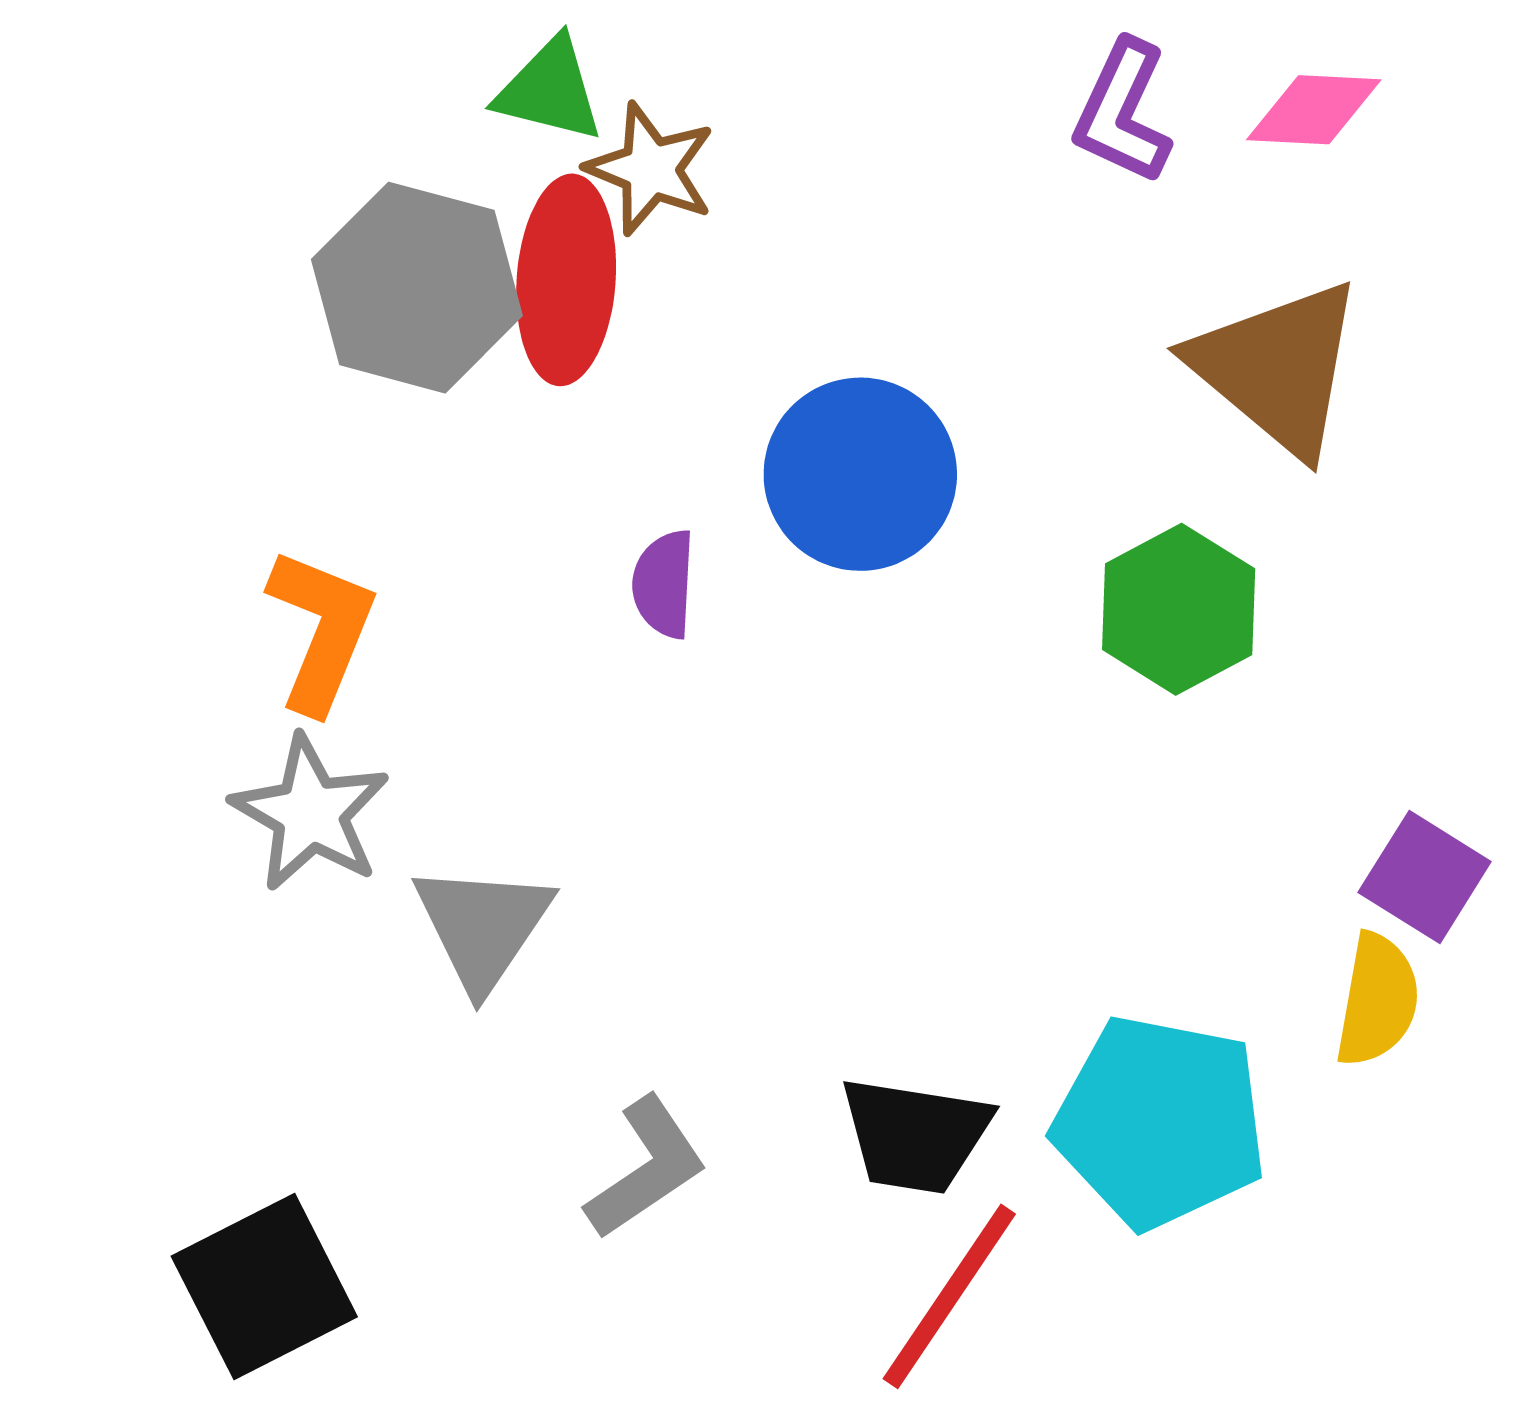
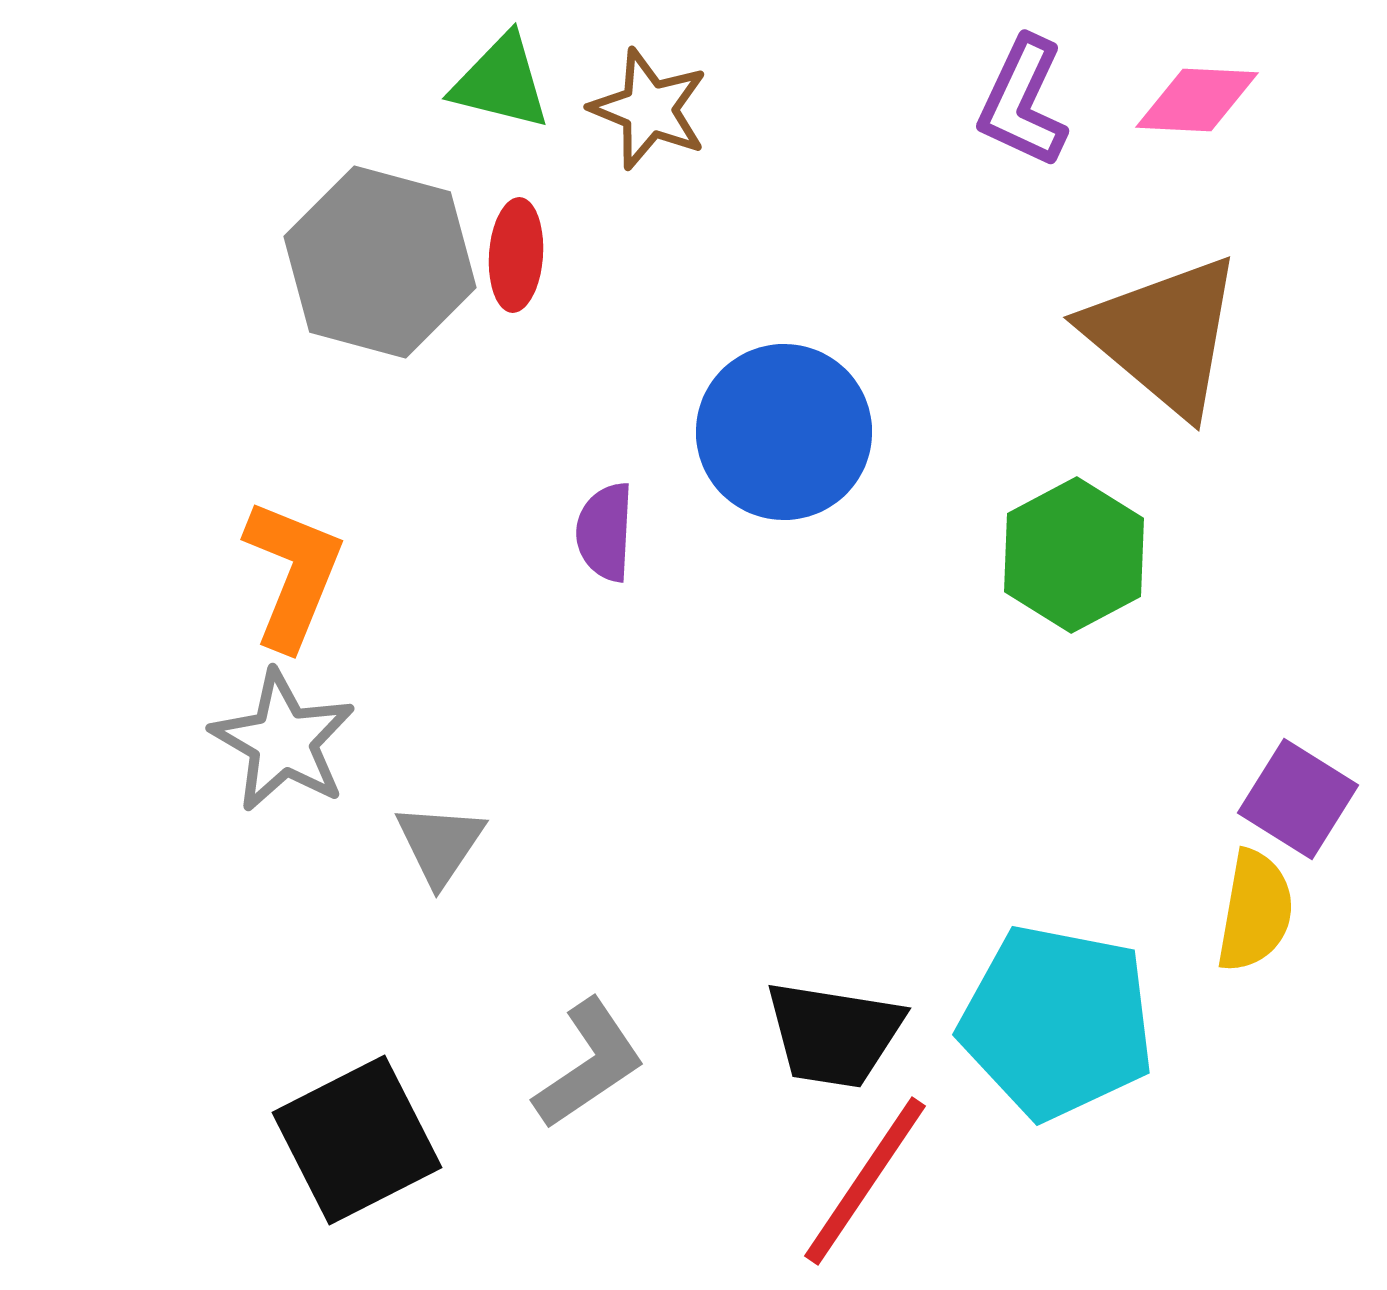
brown star: (651, 169) -> (649, 109), moved
red ellipse: (566, 280) -> (516, 255), size x0.6
gray triangle: (483, 926) -> (440, 844), size x0.7
black square: (264, 1286) -> (357, 1140), moved

